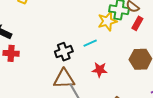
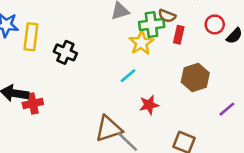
black cross: (64, 52) -> (65, 52), moved, turned -30
red cross: (11, 53) -> (33, 103), moved

